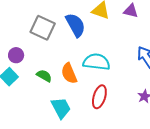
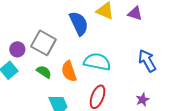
gray square: (43, 28) -> (43, 43), moved

